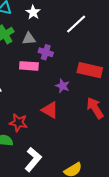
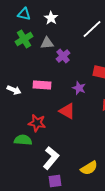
purple cross: (46, 52) -> (63, 56), turned 32
pink rectangle: (29, 66) -> (42, 85), moved

